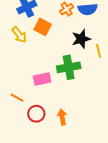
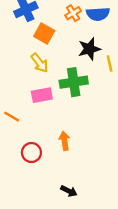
yellow arrow: (19, 35) -> (40, 63), moved
red circle: (36, 114) -> (31, 153), moved

